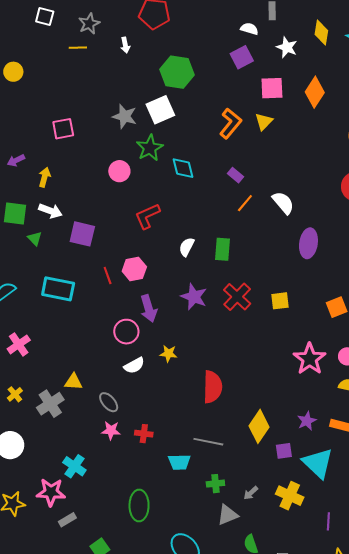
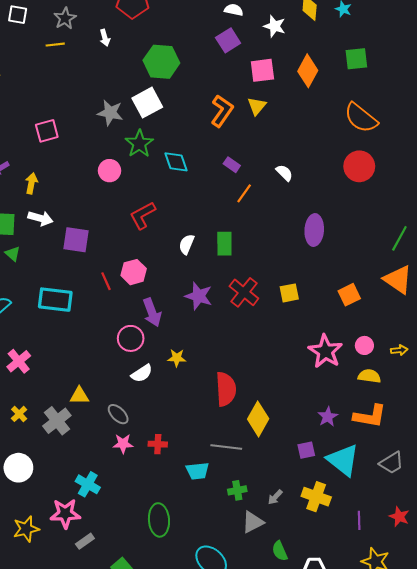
white semicircle: (283, 203) -> (284, 173), moved, size x0.7
green triangle: (35, 238) -> (13, 254), moved
yellow diamond: (259, 426) -> (258, 419), moved

